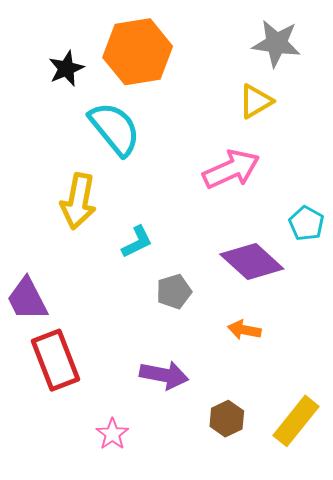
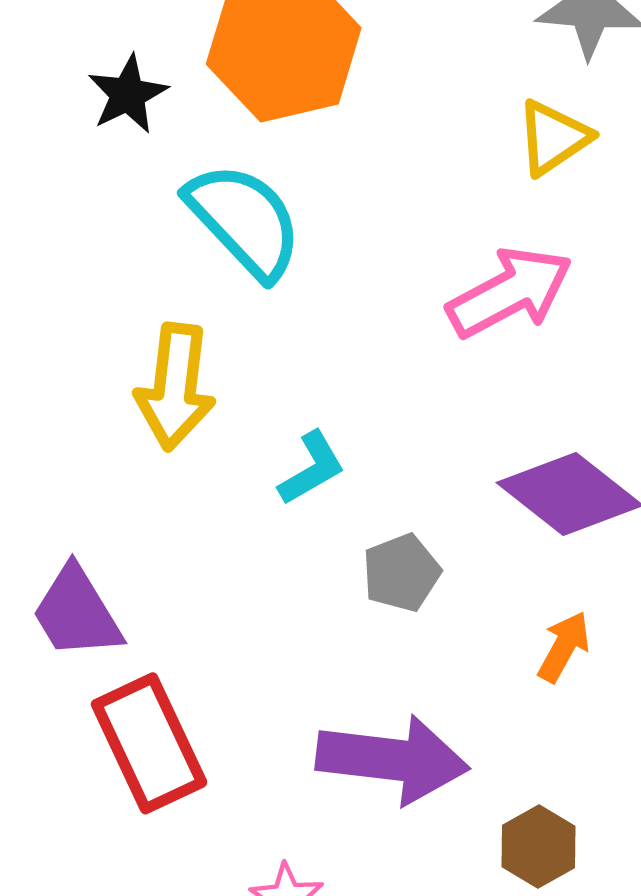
orange arrow: (244, 330) -> (564, 647), turned 112
purple arrow: (164, 375) -> (393, 759), size x1.4

